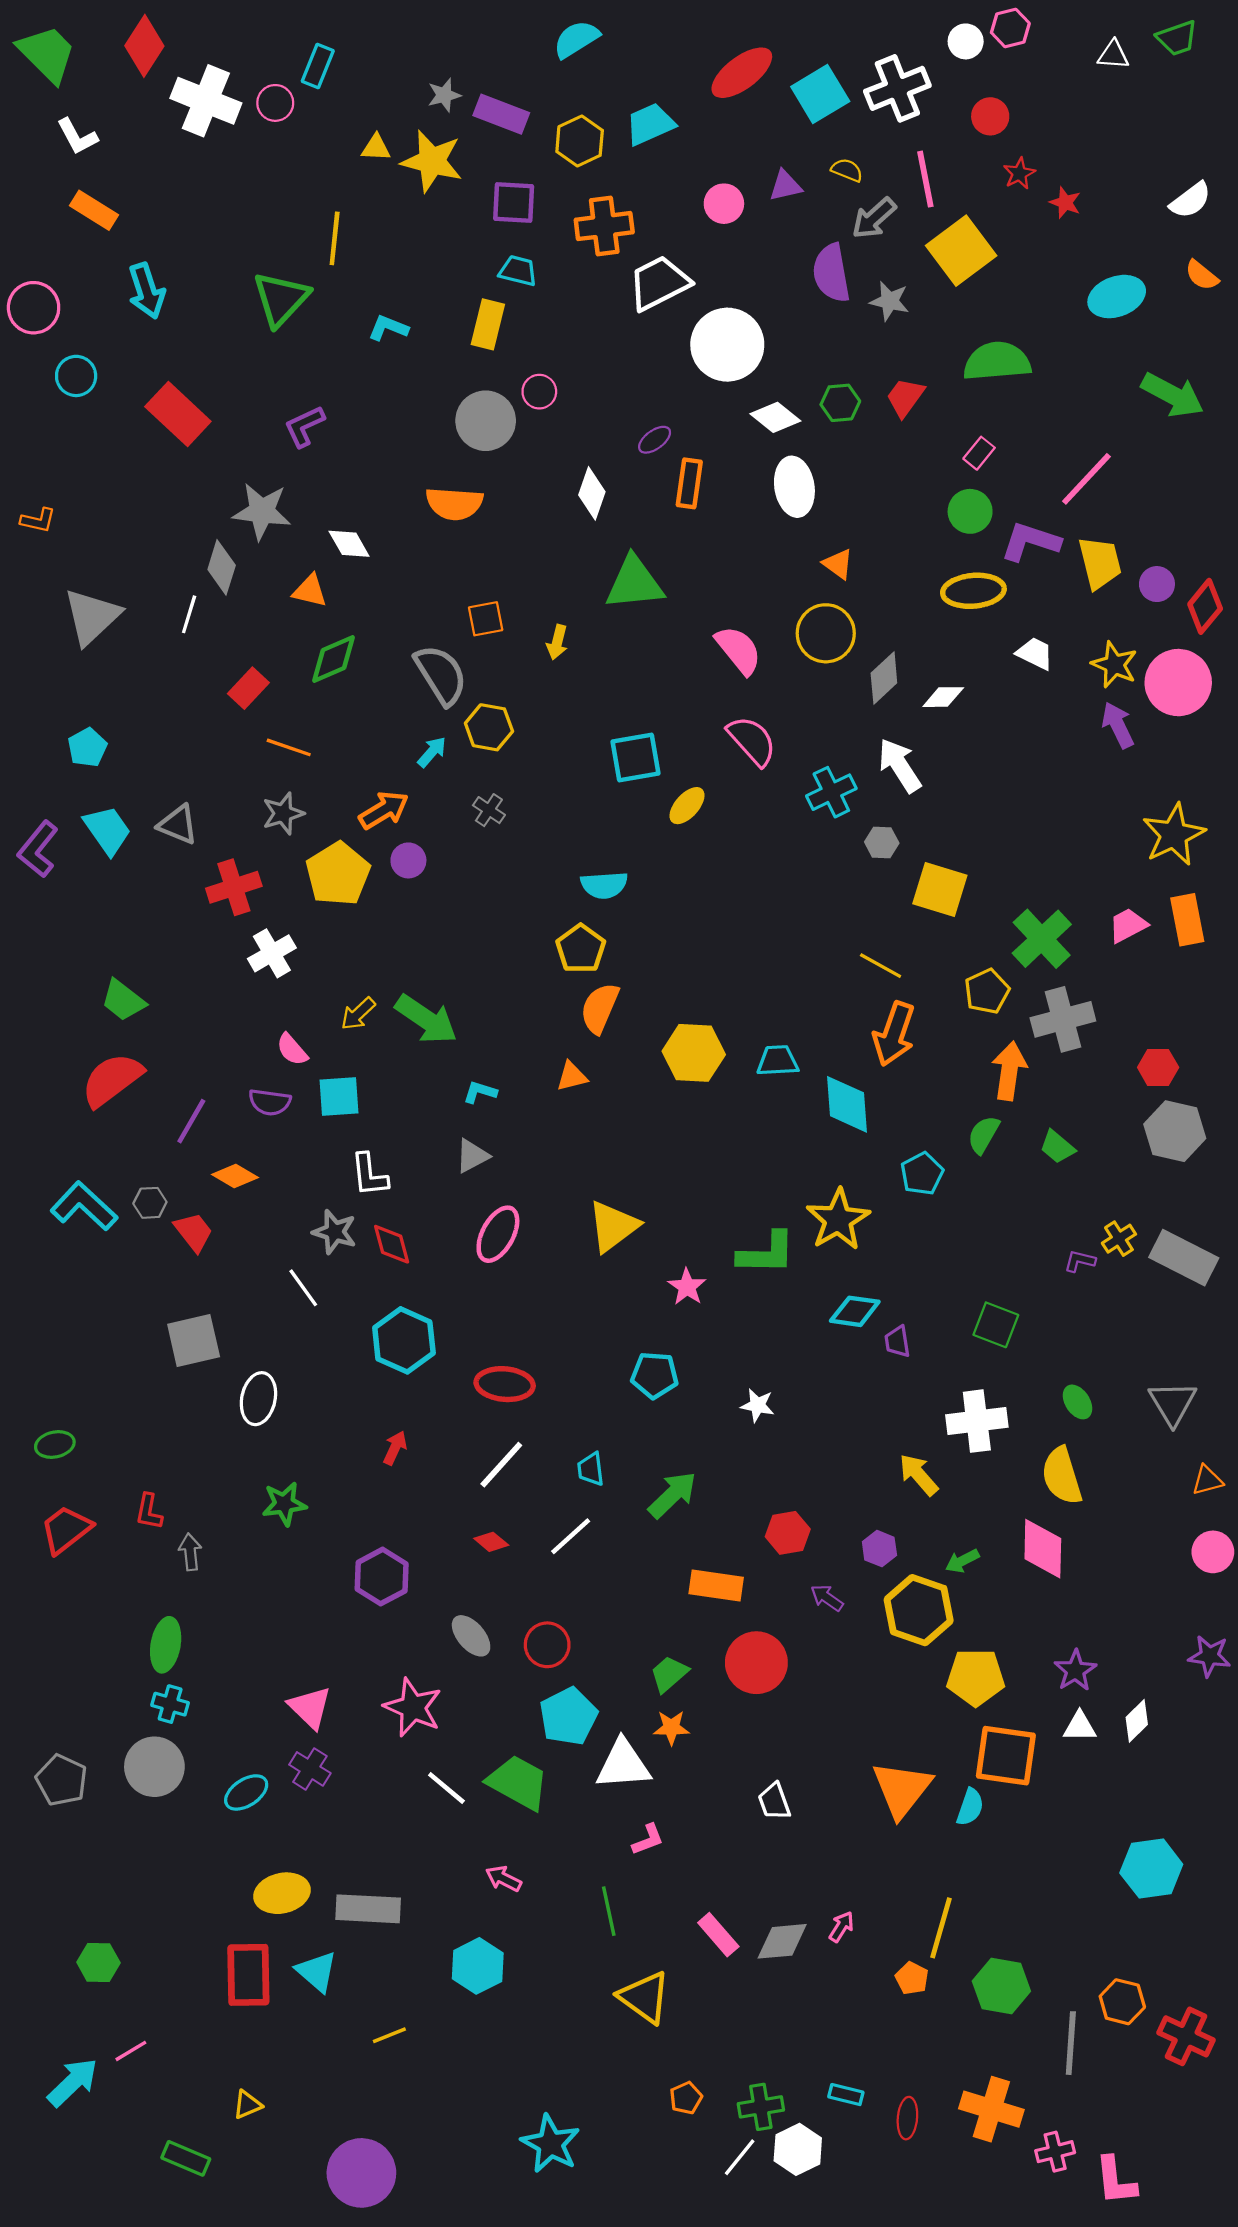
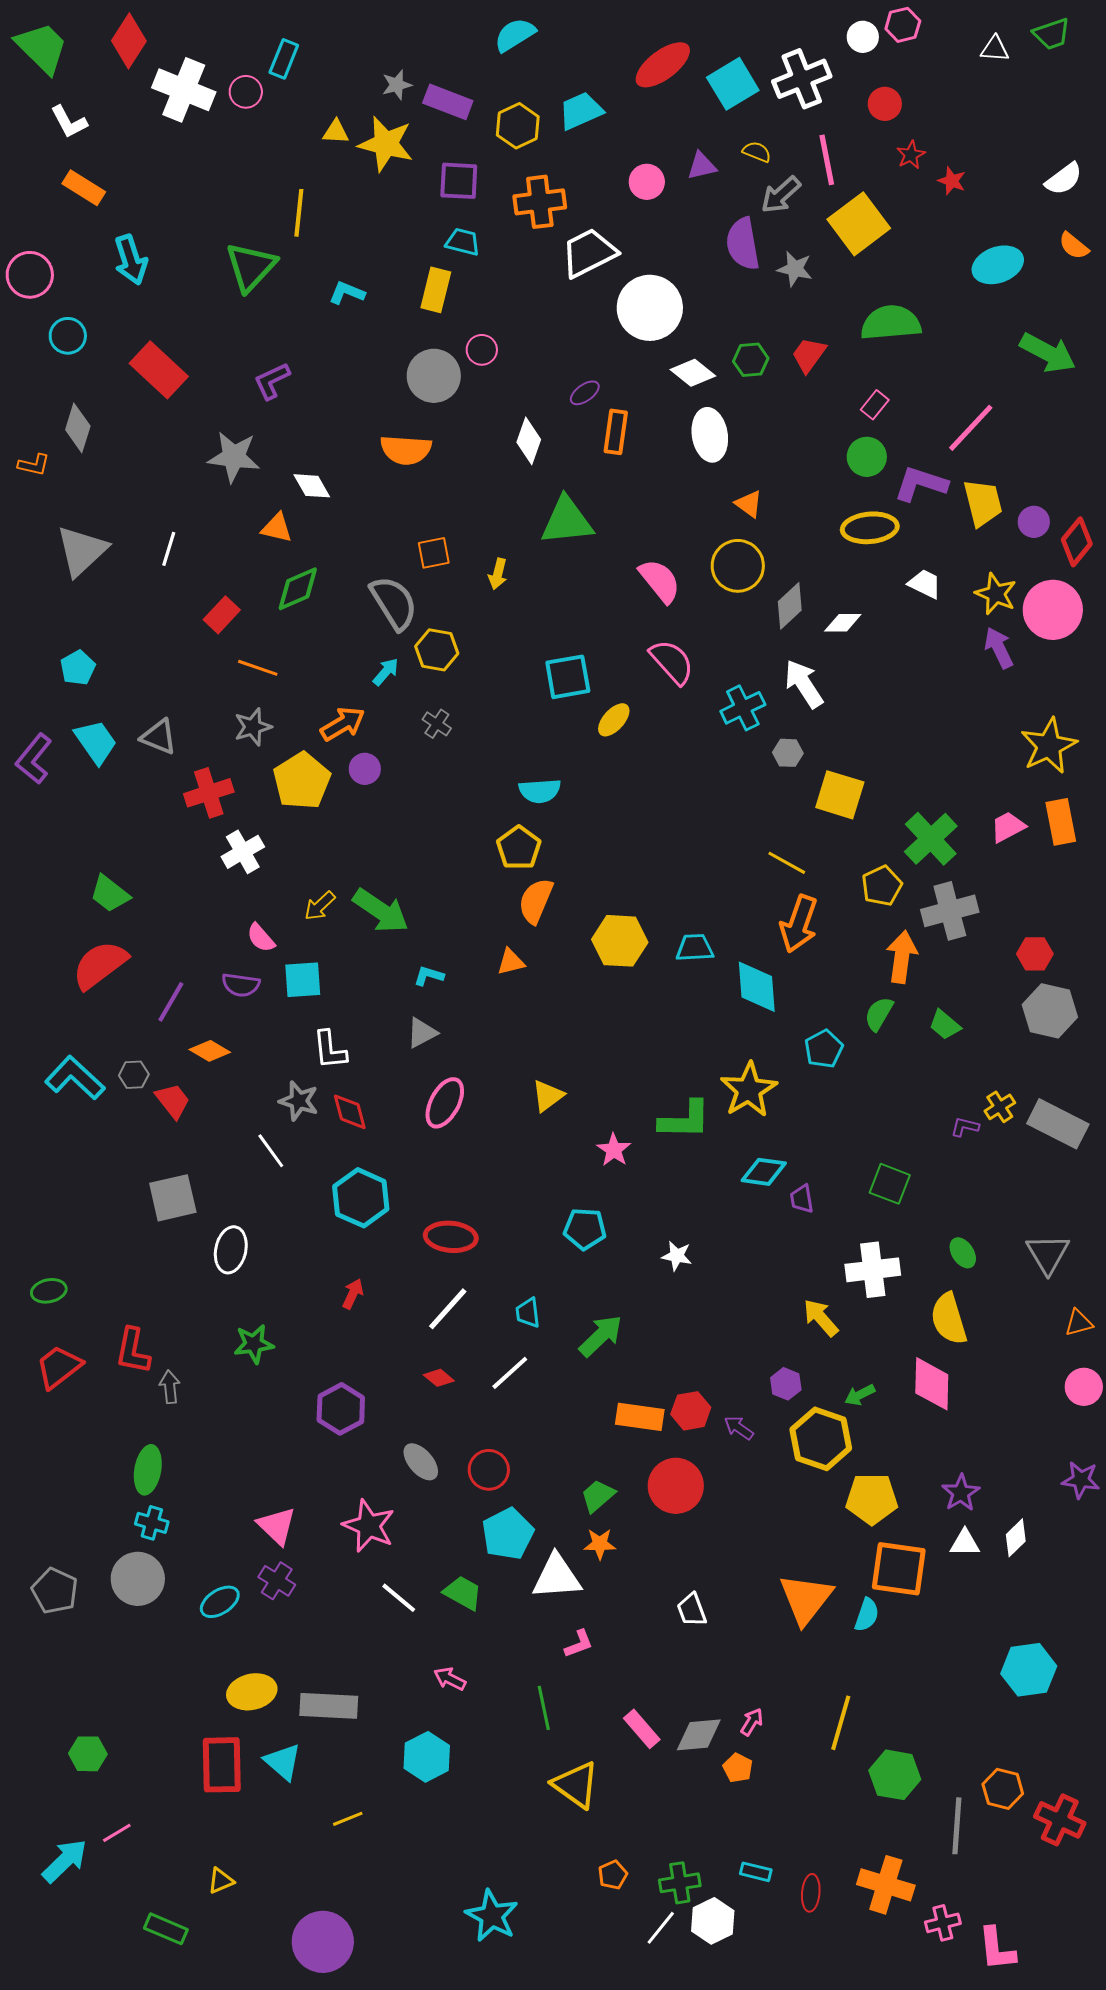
gray diamond: (222, 567) -> (78, 428), moved
yellow triangle: (613, 1226) -> (548, 1096), size x0.7
red L-shape: (149, 1512) -> (133, 1351), size x1.4
red hexagon: (788, 1533) -> (691, 1411), moved
green trapezoid: (518, 1782) -> (463, 1593), size x0.7
orange pentagon: (912, 1978) -> (738, 1768), moved

